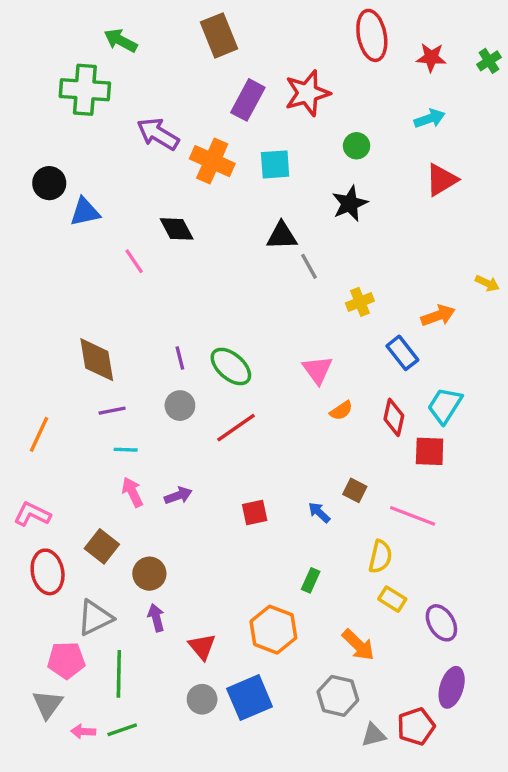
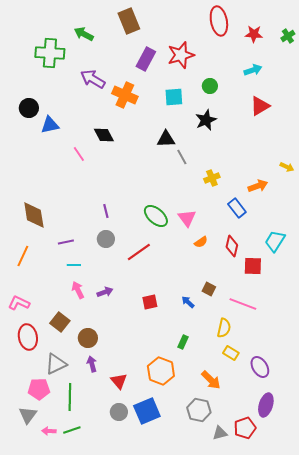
green arrow: (121, 40) -> (84, 34), moved
cyan square: (275, 164) -> (174, 97), moved
brown diamond: (97, 360) -> (34, 215), moved
green ellipse: (231, 366) -> (156, 216), moved
cyan trapezoid: (445, 406) -> (275, 241), moved

